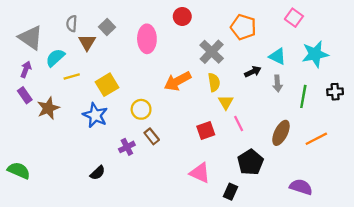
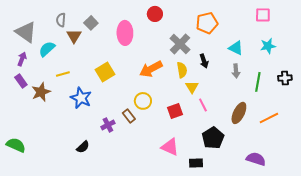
pink square: (294, 18) -> (263, 15), moved, turned -35
orange pentagon: (243, 27) -> (207, 23), turned -30
cyan star: (315, 54) -> (268, 46), size x0.7
black arrow: (253, 72) -> (204, 61), moved, turned 96
yellow line: (72, 76) -> (63, 74), moved
yellow square: (107, 85) -> (105, 72), moved
yellow circle: (141, 109) -> (143, 101), moved
black rectangle: (230, 192) -> (196, 163), turned 64

